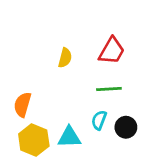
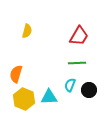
yellow semicircle: (65, 58) -> (27, 31), moved

